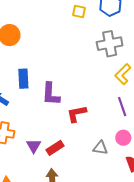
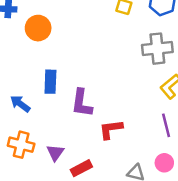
purple triangle: (34, 146) -> (55, 153), moved

